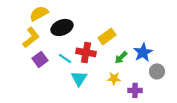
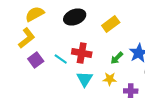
black ellipse: (62, 27) -> (75, 17), moved
yellow rectangle: (107, 36) -> (111, 24), moved
cyan triangle: (79, 78) -> (85, 79), moved

